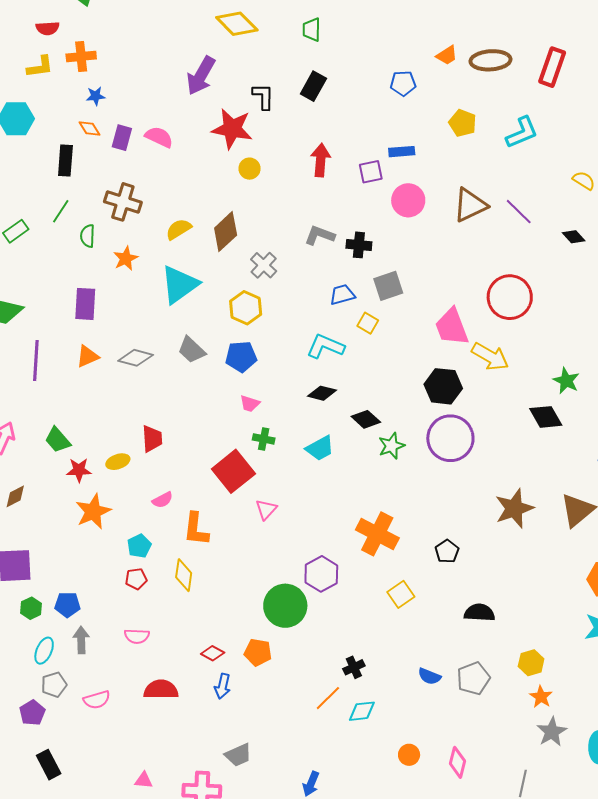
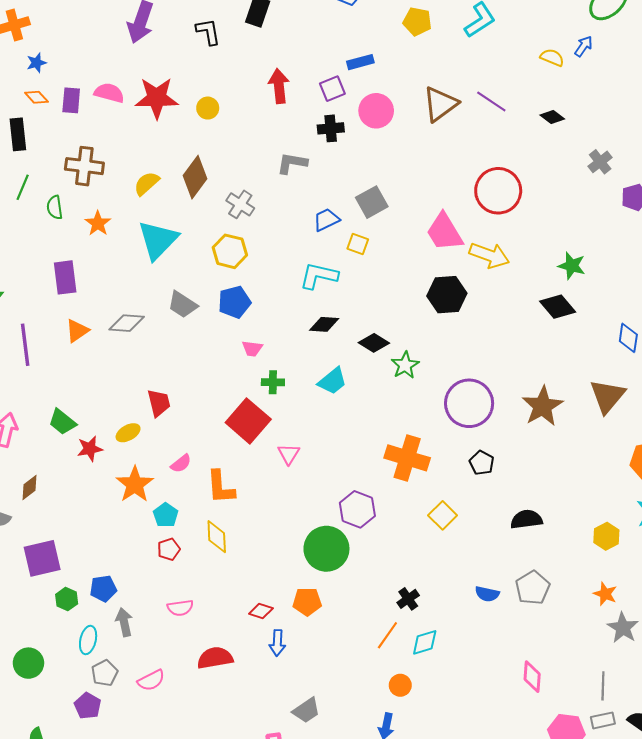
red star: (232, 129) -> (157, 98), moved
black cross: (359, 245) -> (331, 128), moved
purple circle: (450, 438) -> (469, 403), moved
orange star: (93, 512) -> (135, 484), moved
yellow hexagon: (531, 663) -> (606, 536), moved
orange circle: (409, 755) -> (400, 685), moved

